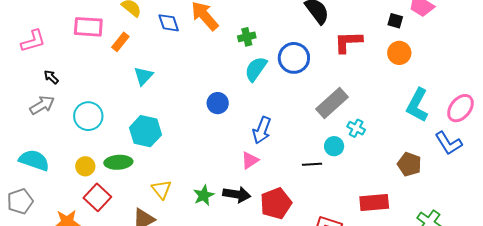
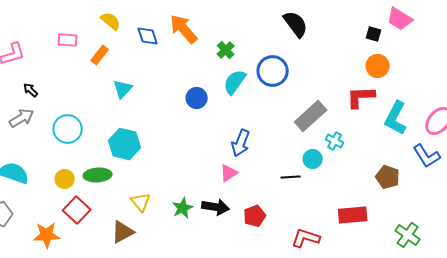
pink rectangle: (88, 27) -> (68, 40), size x0.7
green cross: (247, 37) -> (226, 50), turned -30
red L-shape: (348, 42) -> (361, 97), moved
blue circle: (218, 103) -> (197, 98), moved
red pentagon: (276, 203) -> (255, 216), size x0.7

